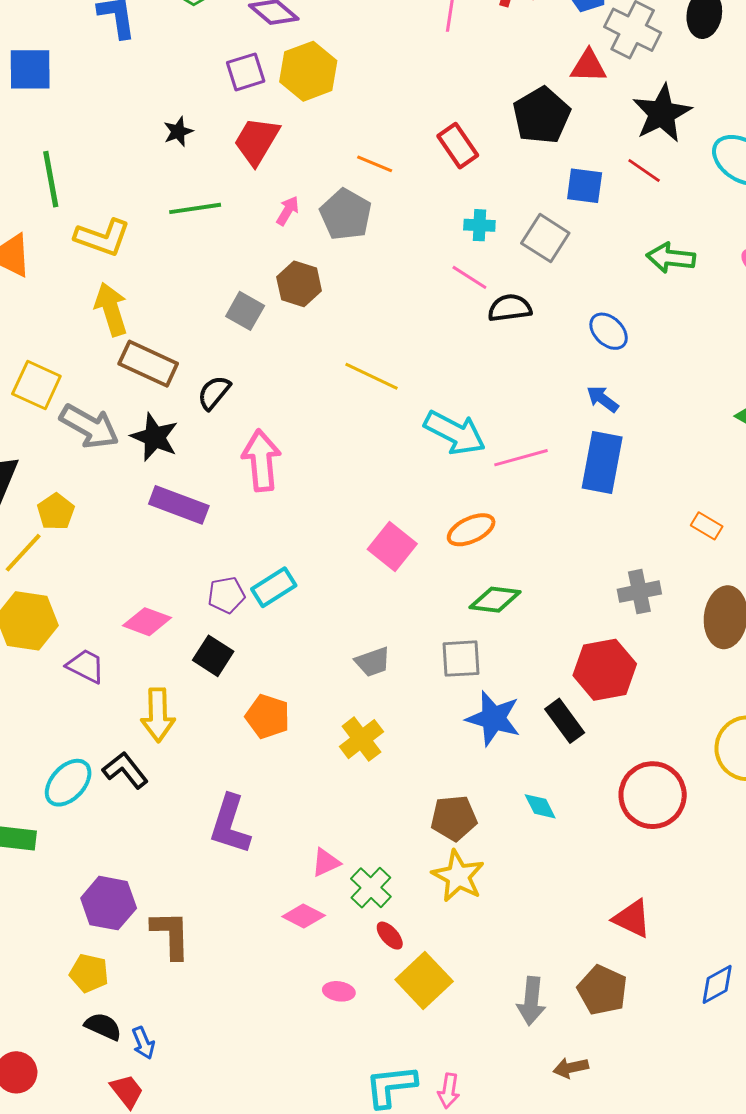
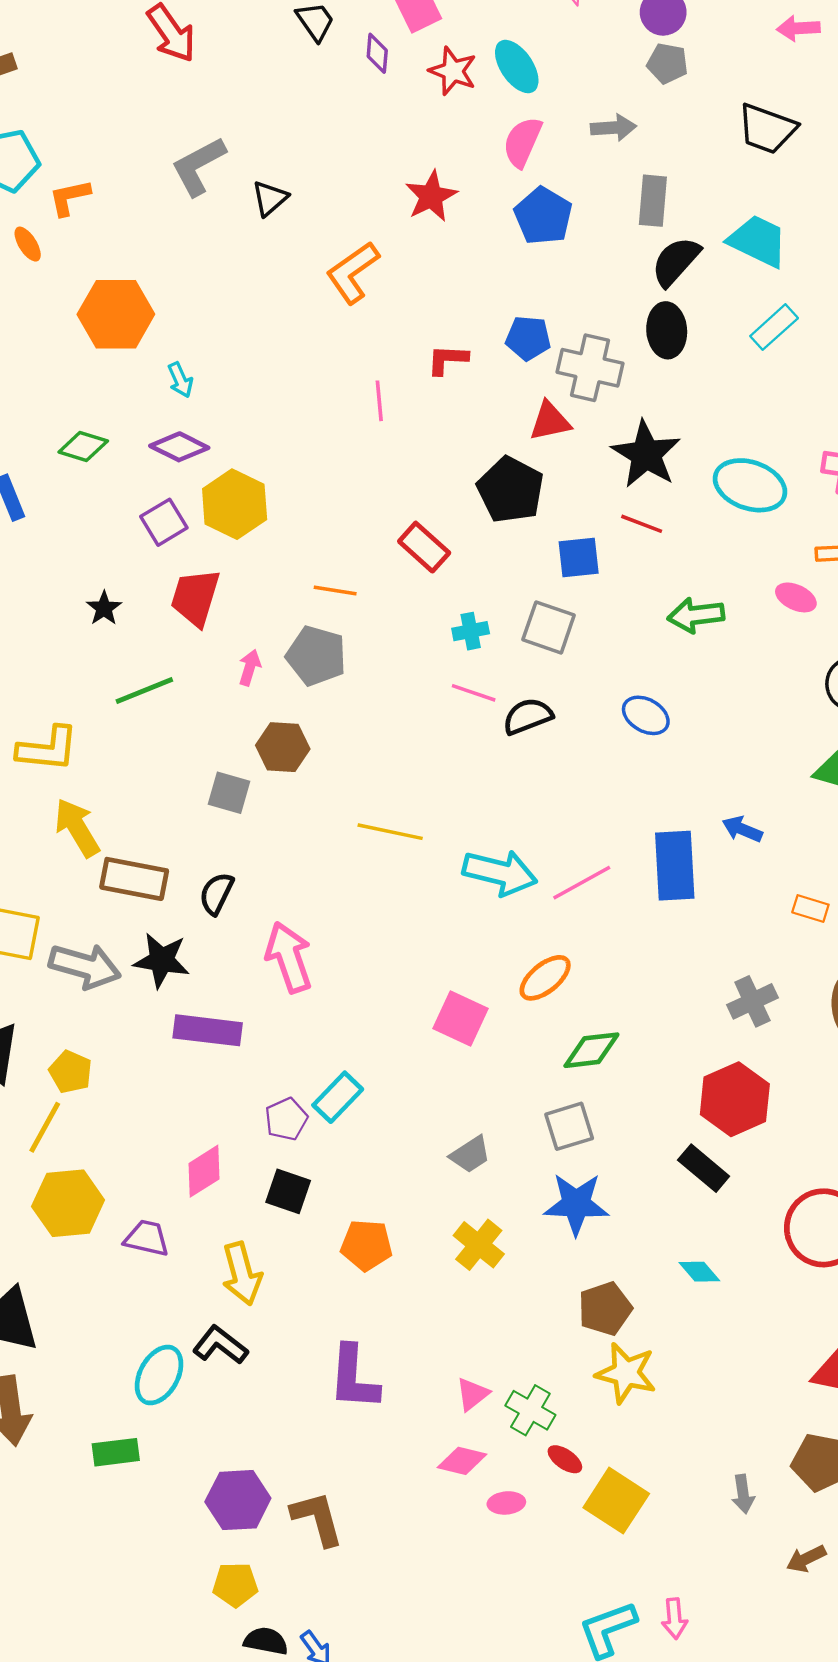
blue arrow: (603, 399) -> (742, 829), moved
pink diamond: (147, 622) -> (204, 1171), turned -39
blue star: (493, 718) -> (576, 1204), moved
pink ellipse: (339, 991) -> (506, 1503), moved
gray arrow: (531, 1001) -> (743, 1494), size x0.7

